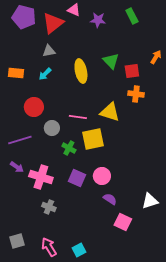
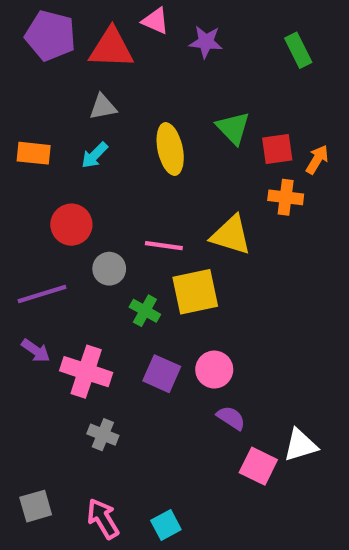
green rectangle: (132, 16) -> (298, 50), moved
red triangle: (53, 23) -> (111, 48), turned 40
orange arrow: (156, 57) -> (317, 159), moved
white triangle: (150, 201) -> (300, 445), moved

